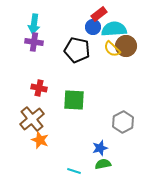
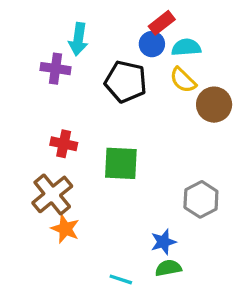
cyan arrow: (34, 24) -> (78, 39), moved
cyan semicircle: (114, 29) -> (186, 47), size x0.7
brown circle: (126, 46) -> (214, 105), moved

